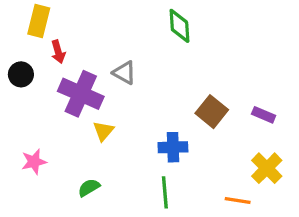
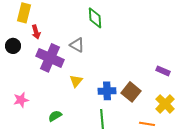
green diamond: (179, 26) -> (95, 18), moved
brown square: (212, 112) -> (131, 92), moved
yellow triangle: (103, 131) -> (76, 81), moved

